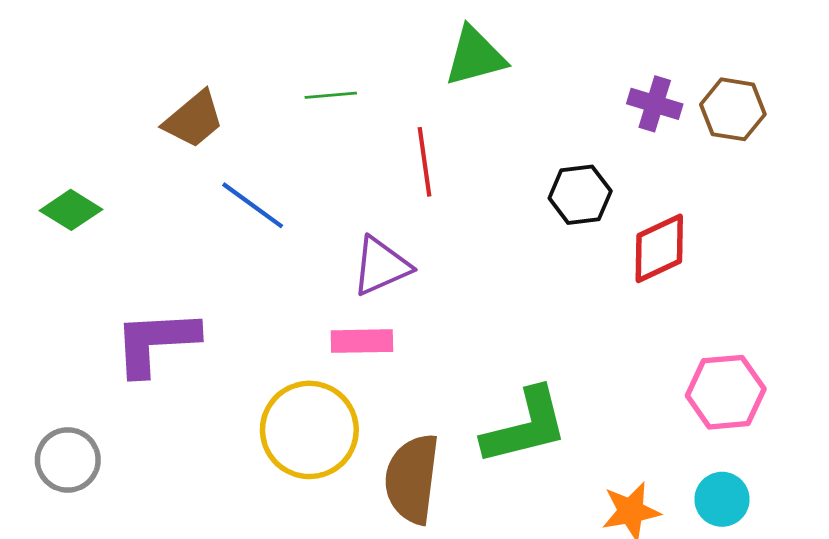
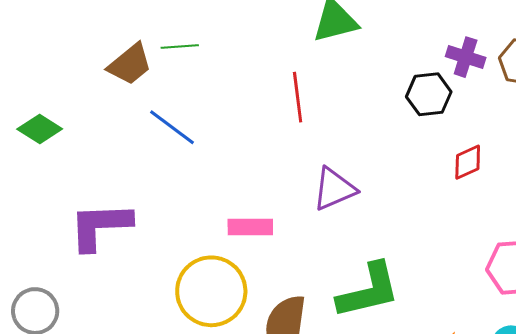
green line: (331, 95) -> (180, 47), moved
black hexagon: (580, 195) -> (429, 94), moved
red diamond: (659, 248) -> (468, 162), size x0.7
purple triangle: (381, 266) -> (334, 189), moved

